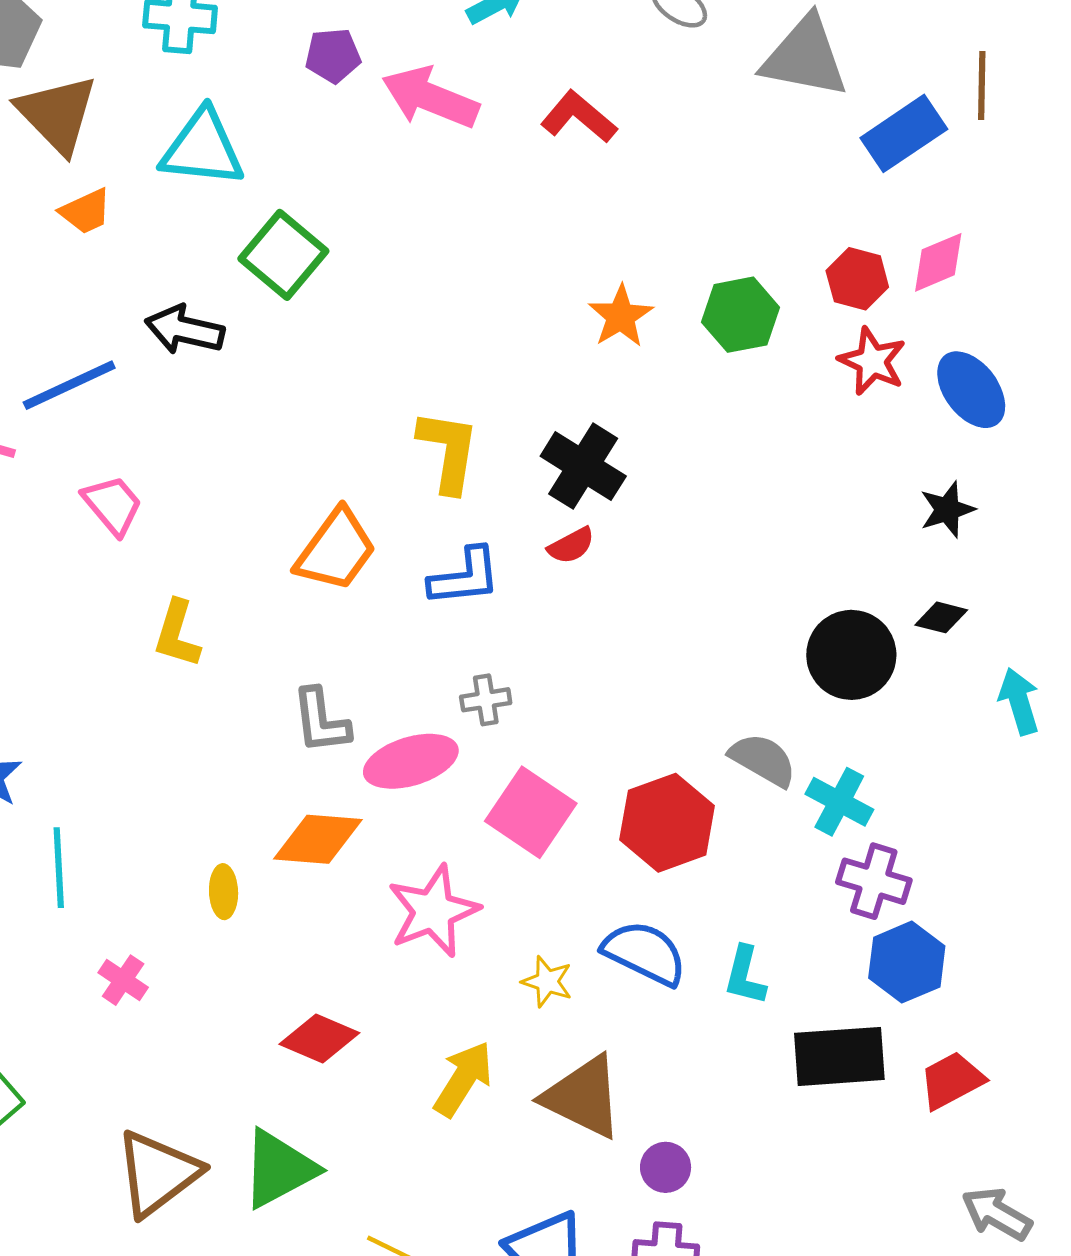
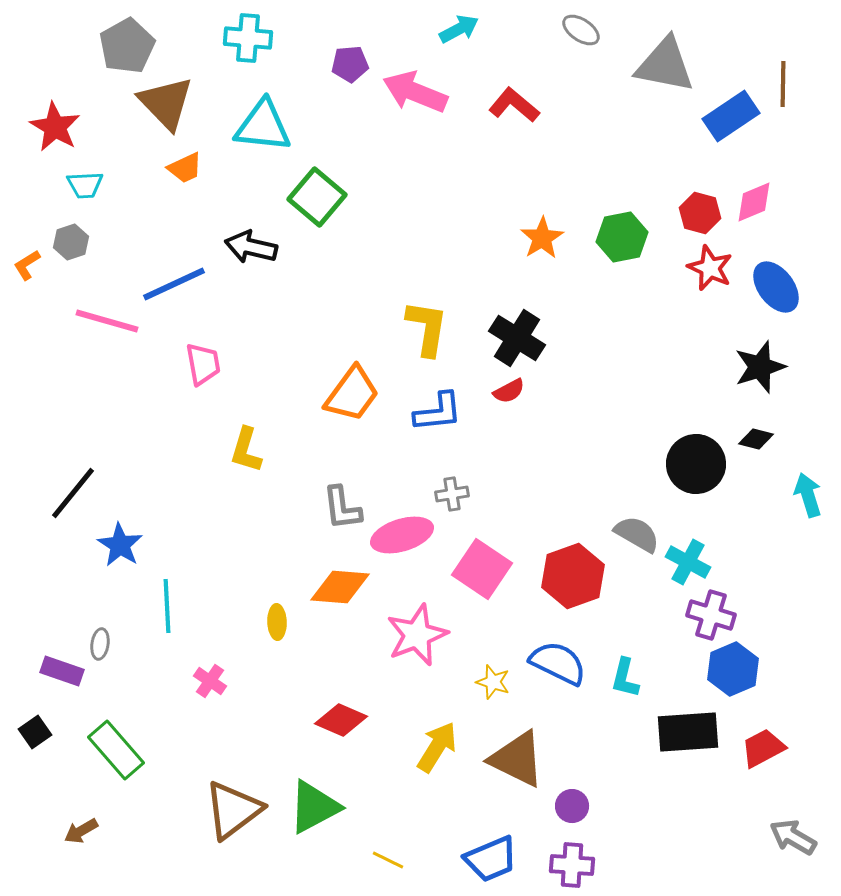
pink trapezoid: (113, 505) -> (203, 364), turned 30
black star: (947, 510) -> (760, 367), size x1.4

